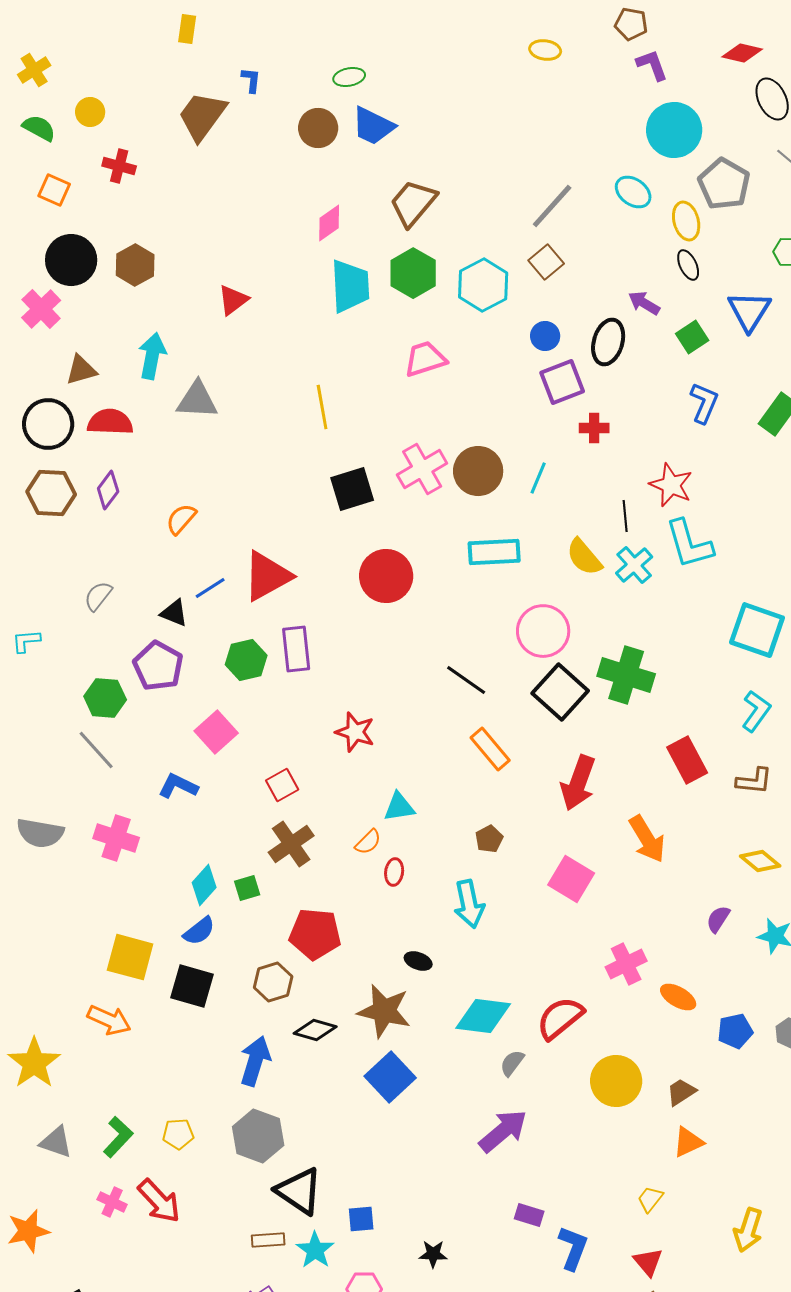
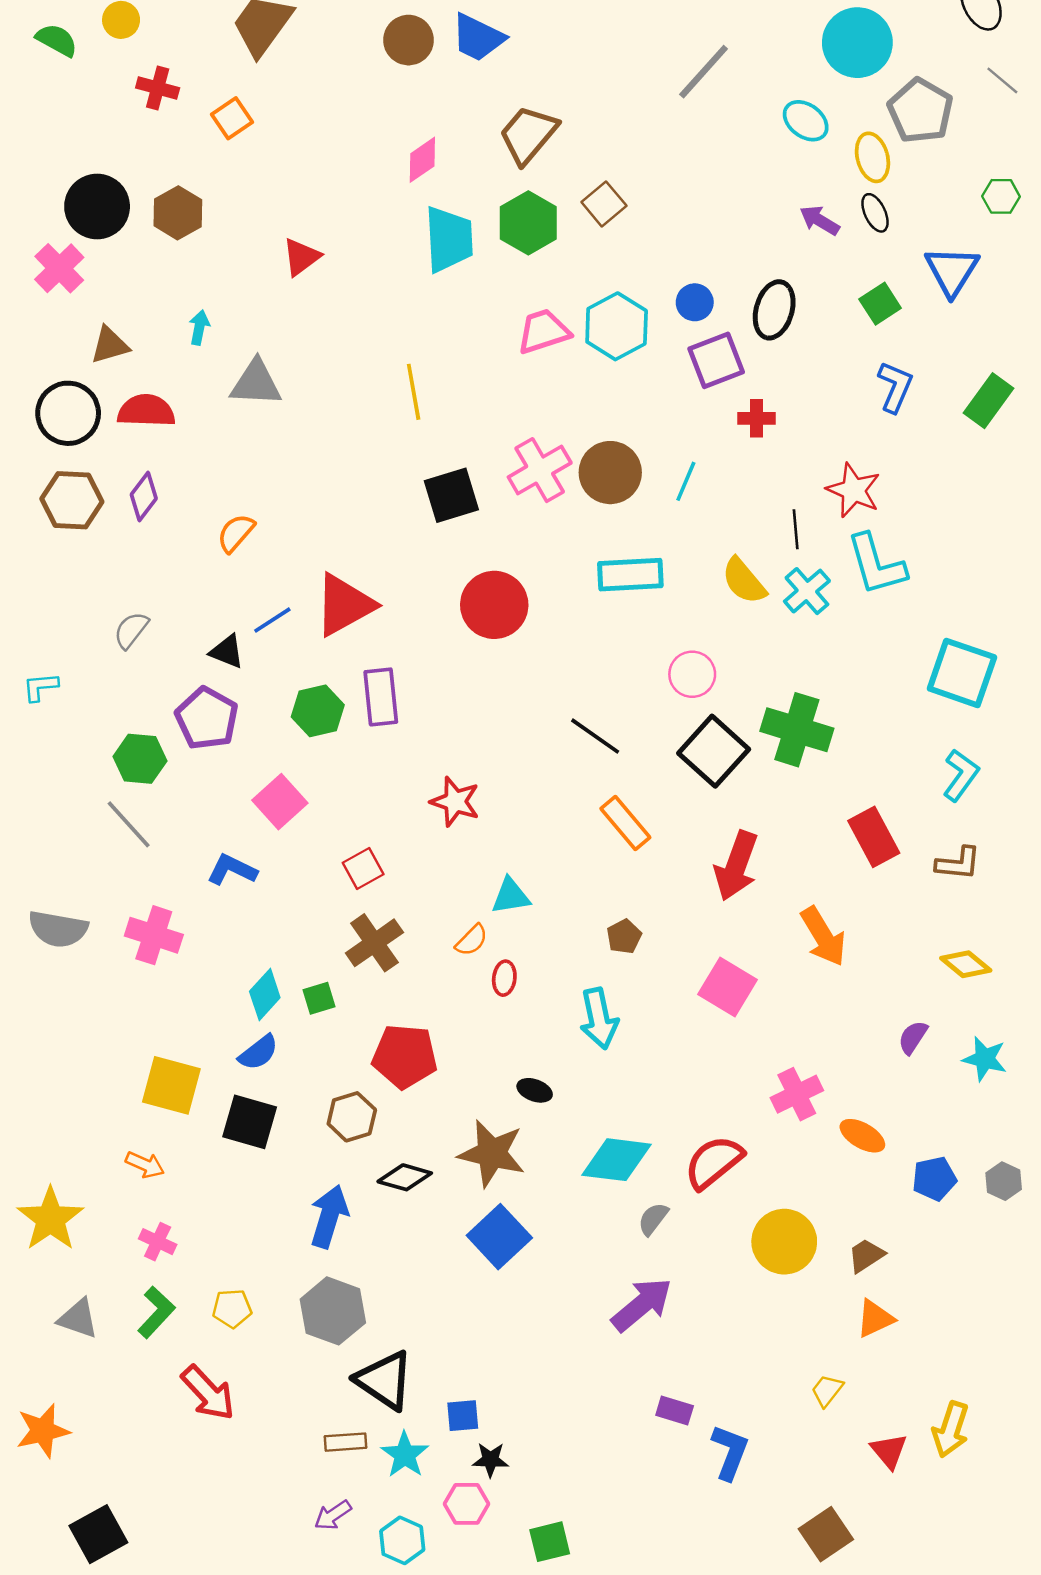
orange square: (54, 190) -> (232, 118), moved, turned 32
gray line: (552, 206) -> (704, 72), moved
brown square: (546, 262) -> (604, 204), moved
cyan hexagon: (483, 285) -> (617, 326), moved
purple arrow: (644, 303) -> (820, 220), moved
cyan arrow: (152, 356) -> (199, 328), size x0.6
pink circle: (543, 631) -> (692, 674), size x0.7
orange arrow: (109, 1020) -> (145, 1165), size x0.7
pink cross: (112, 1202) -> (158, 1242), moved
black star: (433, 1254) -> (490, 1460), moved
red triangle: (648, 1262) -> (889, 1451), moved

